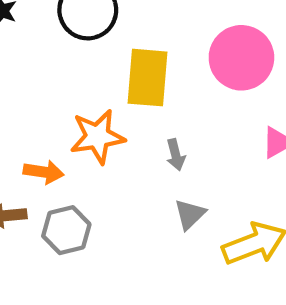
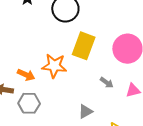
gray arrow: (176, 155) -> (107, 83), moved, turned -56

